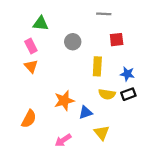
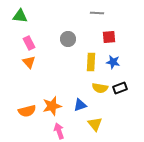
green triangle: (41, 24) -> (20, 16), moved
blue star: (127, 74) -> (113, 62), moved
orange star: (64, 101) -> (52, 106), moved
orange semicircle: (29, 119) -> (27, 111), turned 48
pink arrow: (63, 140) -> (59, 131), turned 105

